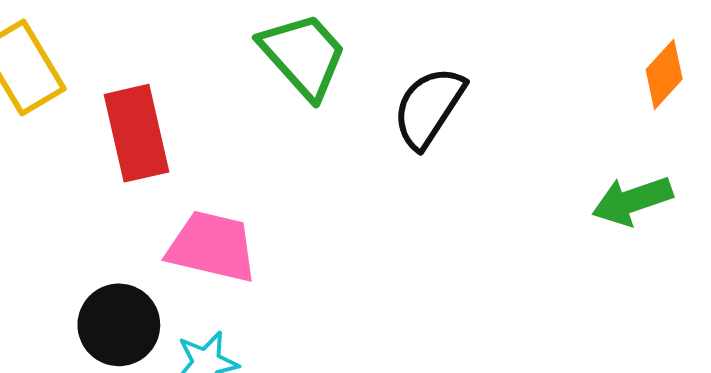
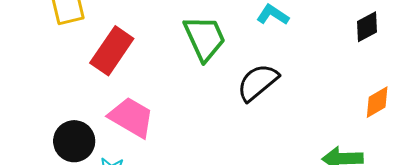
red rectangle: (137, 133) -> (112, 51), turned 30

